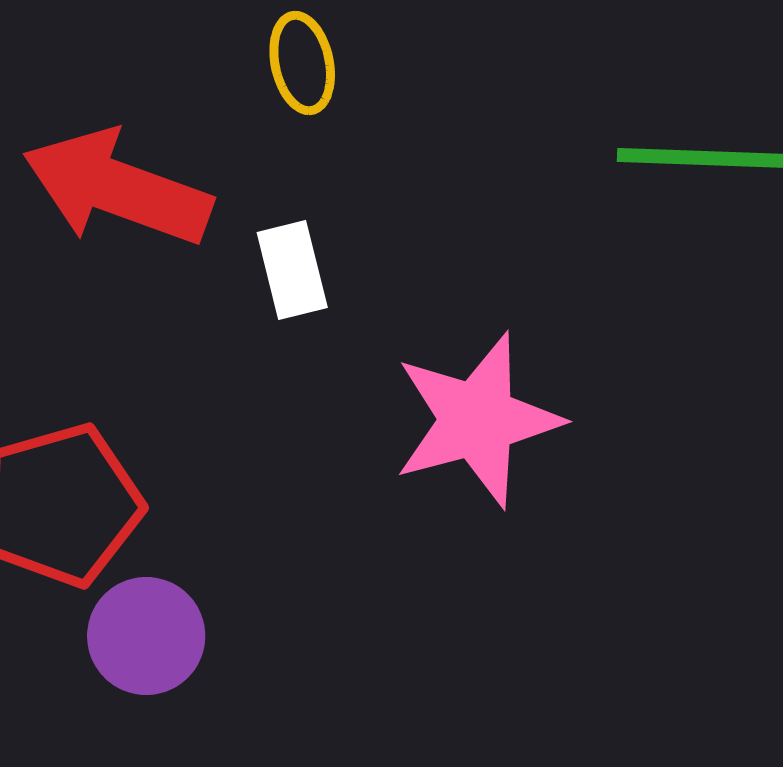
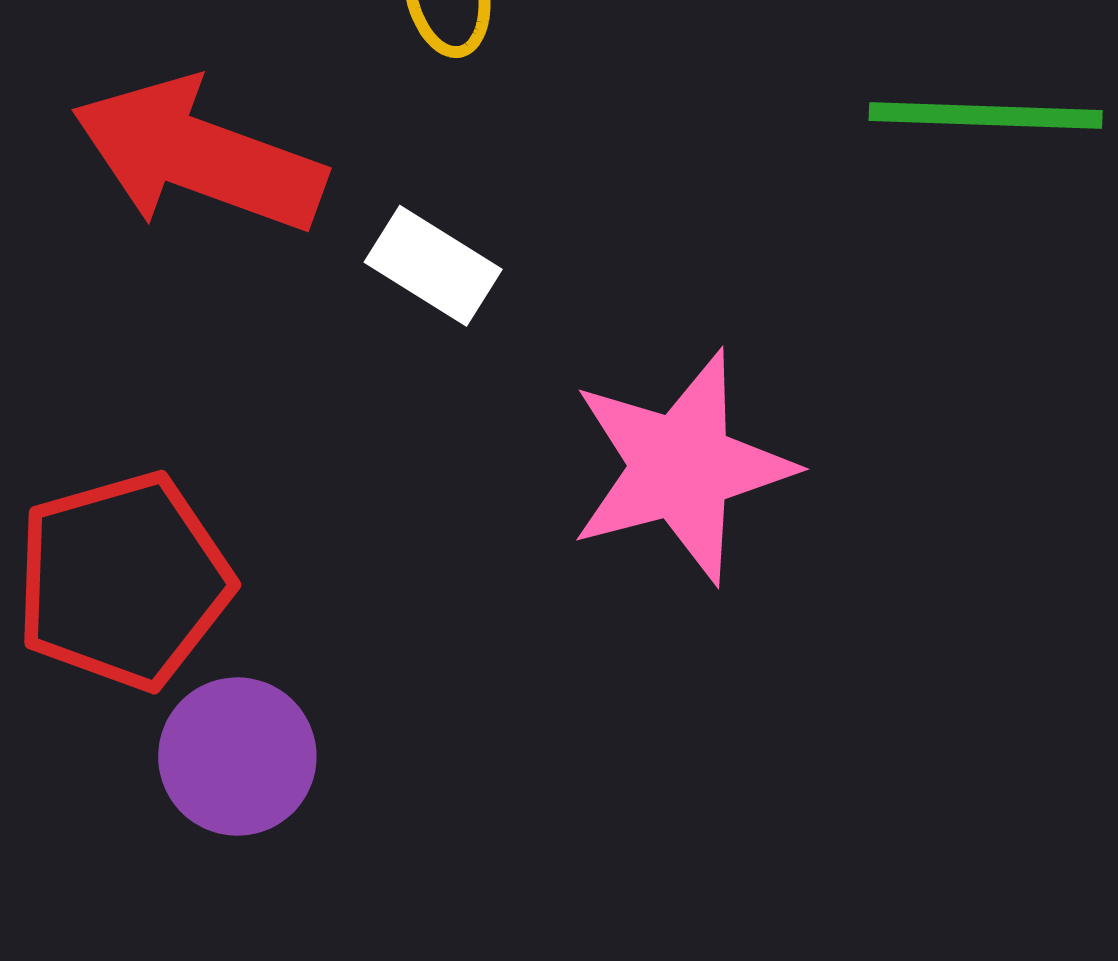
white rectangle: (292, 270) -> (433, 266), turned -44

